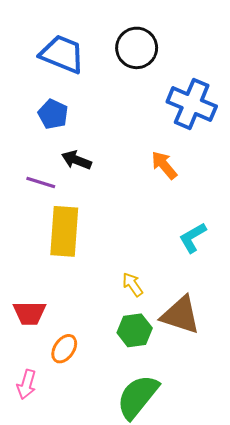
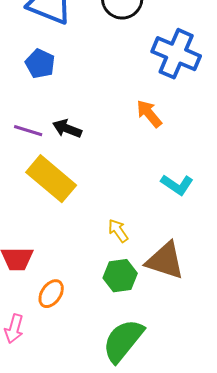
black arrow: (76, 160) -> (67, 129), moved
yellow rectangle: (64, 231) -> (51, 179), turned -54
cyan L-shape: (193, 238) -> (177, 185), turned -116

